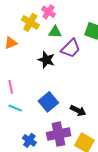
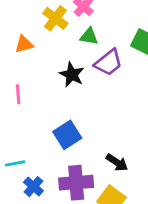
pink line: (11, 87) -> (18, 94), moved
cyan line: (15, 108) -> (15, 163), moved, turned -40
black arrow: (78, 111) -> (117, 163), moved

